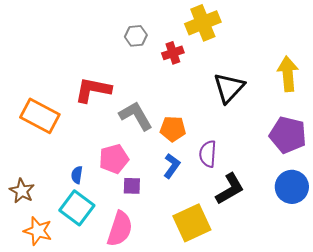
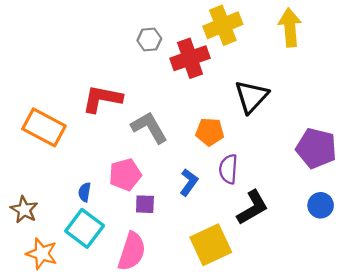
red cross: (173, 53) -> (190, 58), size x1.6
yellow arrow: (288, 74) -> (290, 27), moved
orange pentagon: (173, 129) -> (210, 132), moved
blue circle: (292, 187) -> (321, 205), size x0.7

